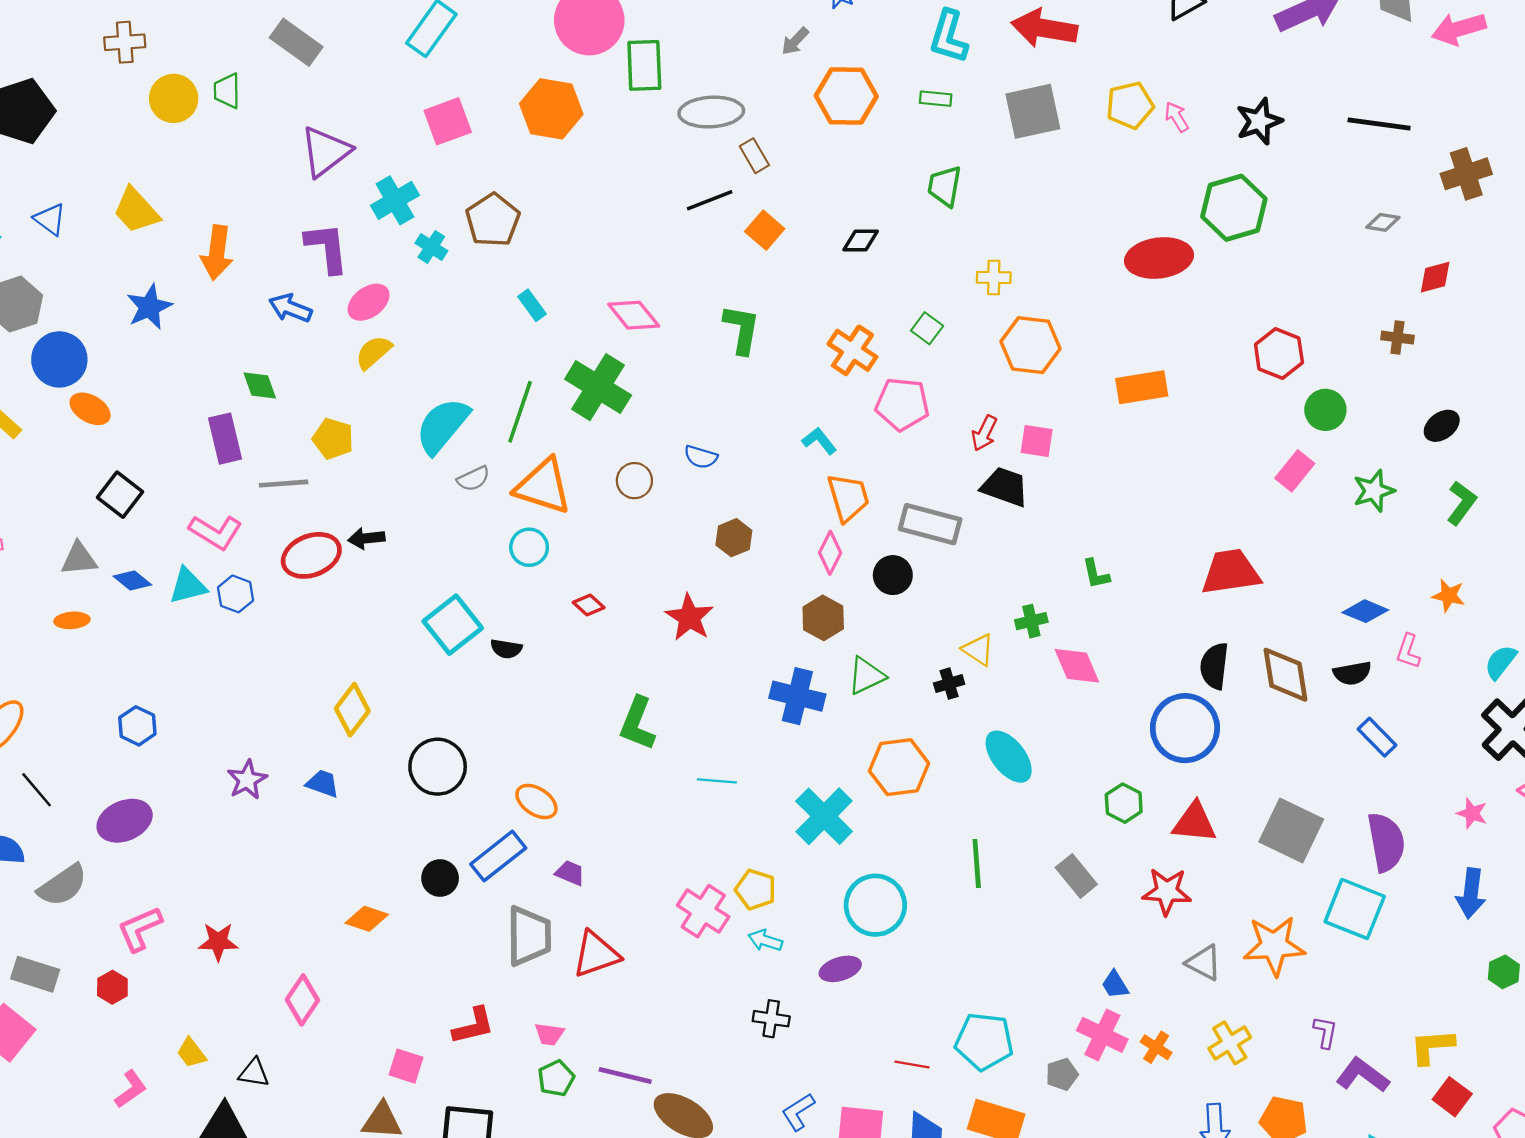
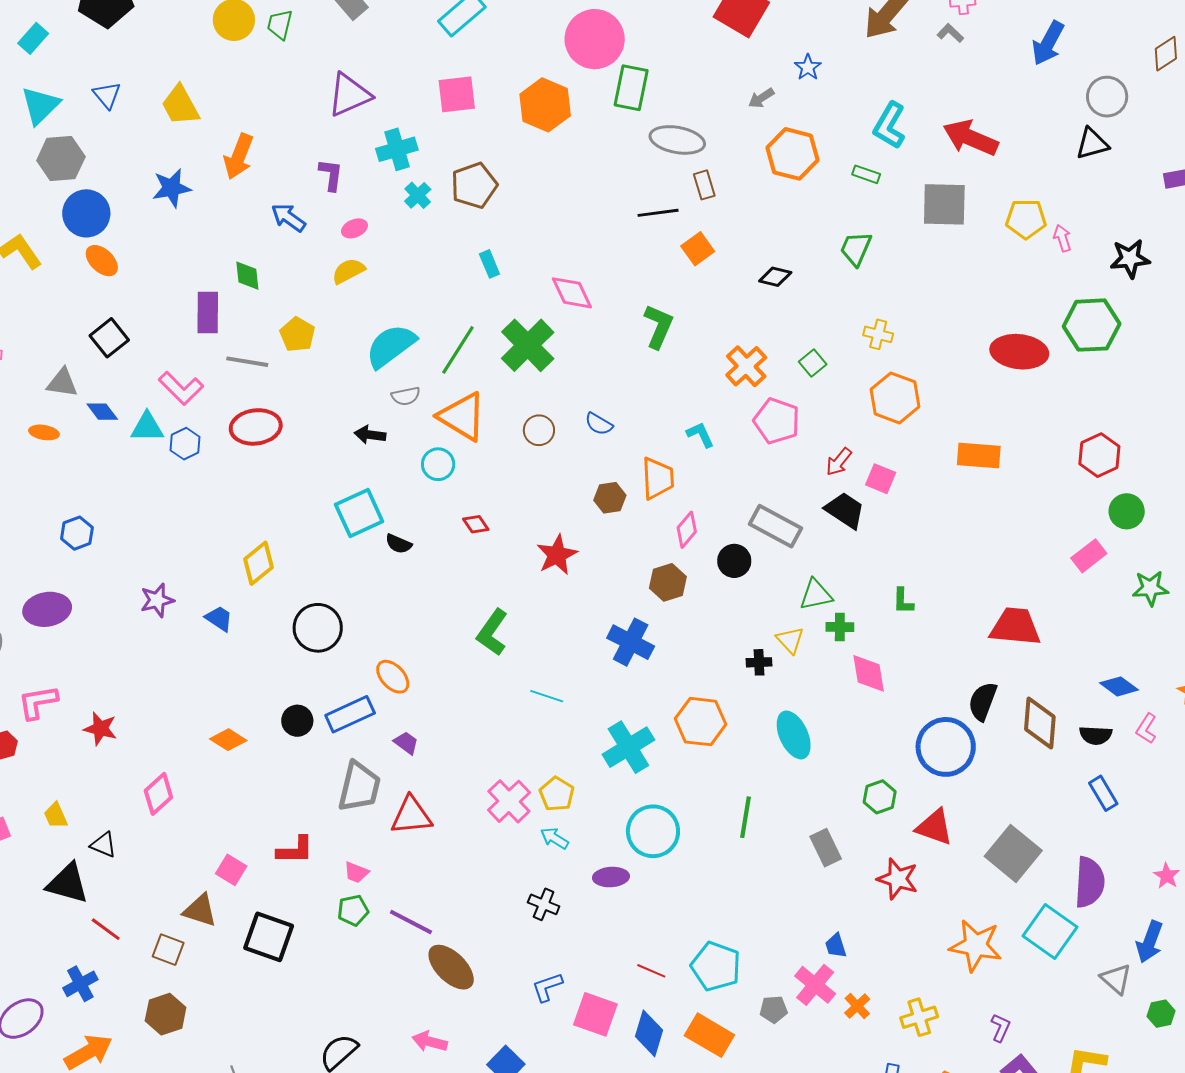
purple L-shape: (327, 248) -> (331, 175), size x0.7
pink ellipse: (369, 302) -> (354, 228), size x0.7
orange trapezoid: (848, 497) -> (658, 478), moved
black arrow: (366, 538) -> (370, 435), moved
green triangle: (866, 676) -> (816, 595), moved
gray triangle: (1204, 963) -> (1116, 979), moved

